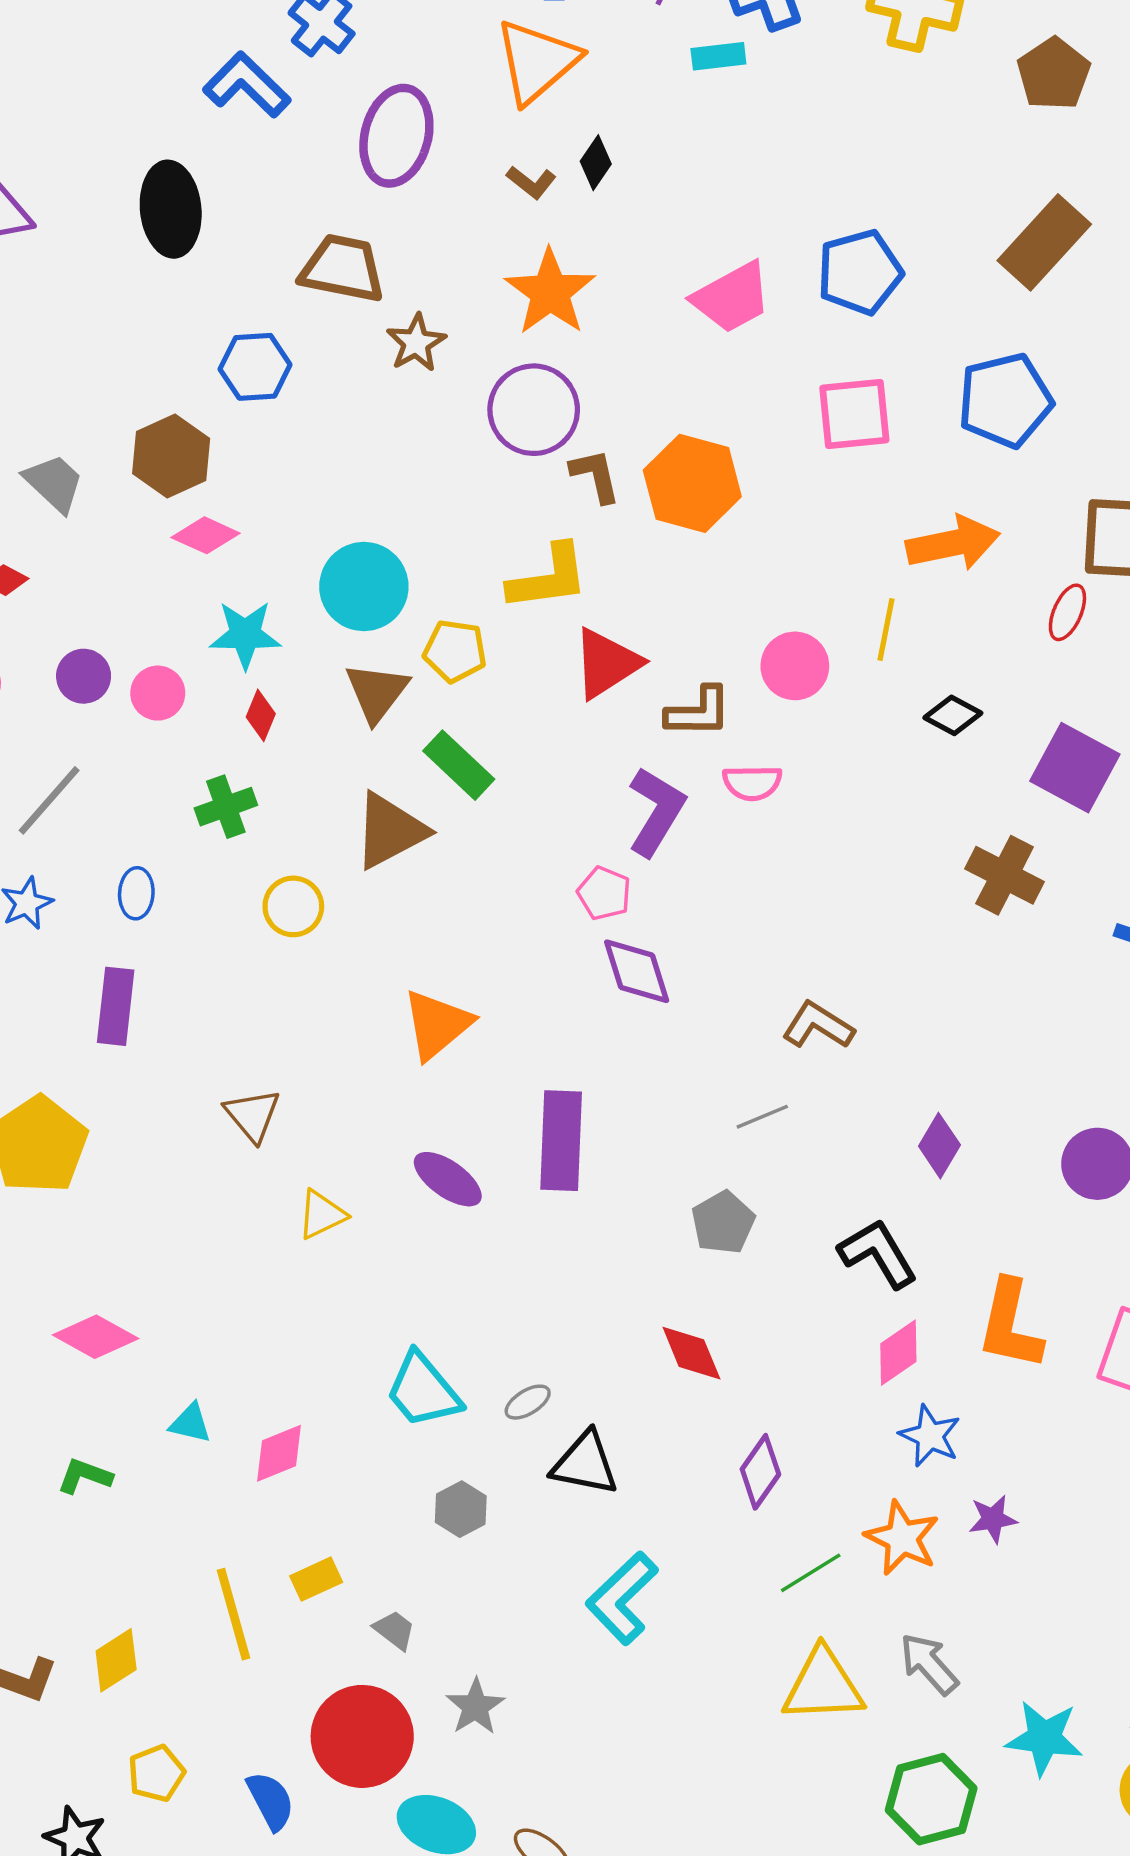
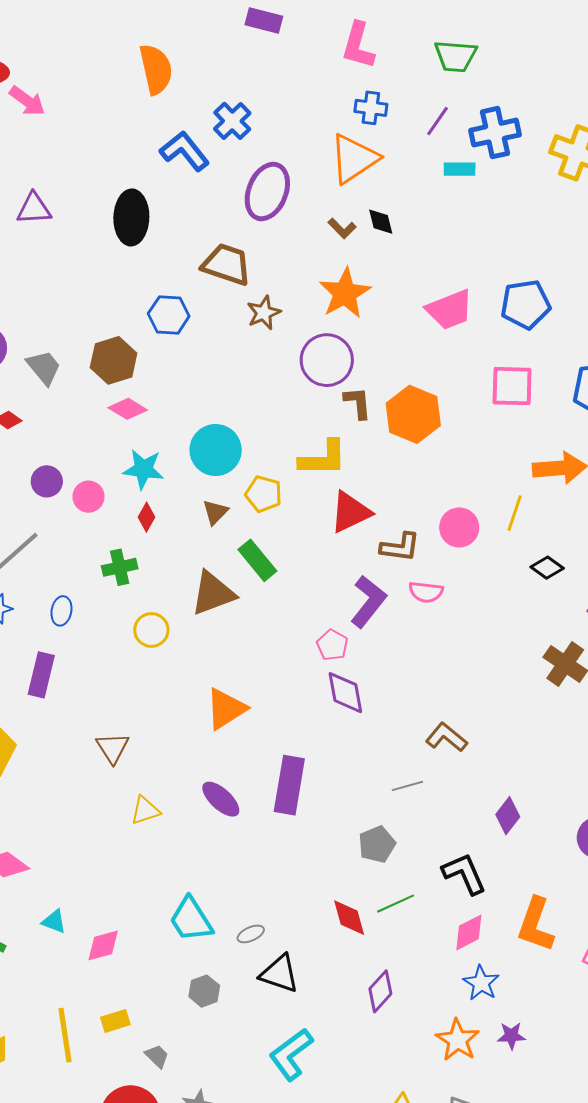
black diamond: (596, 163) -> (381, 222), turned -56
brown triangle: (377, 692) -> (215, 512), size x0.7
green line: (811, 1573) -> (396, 904), moved

